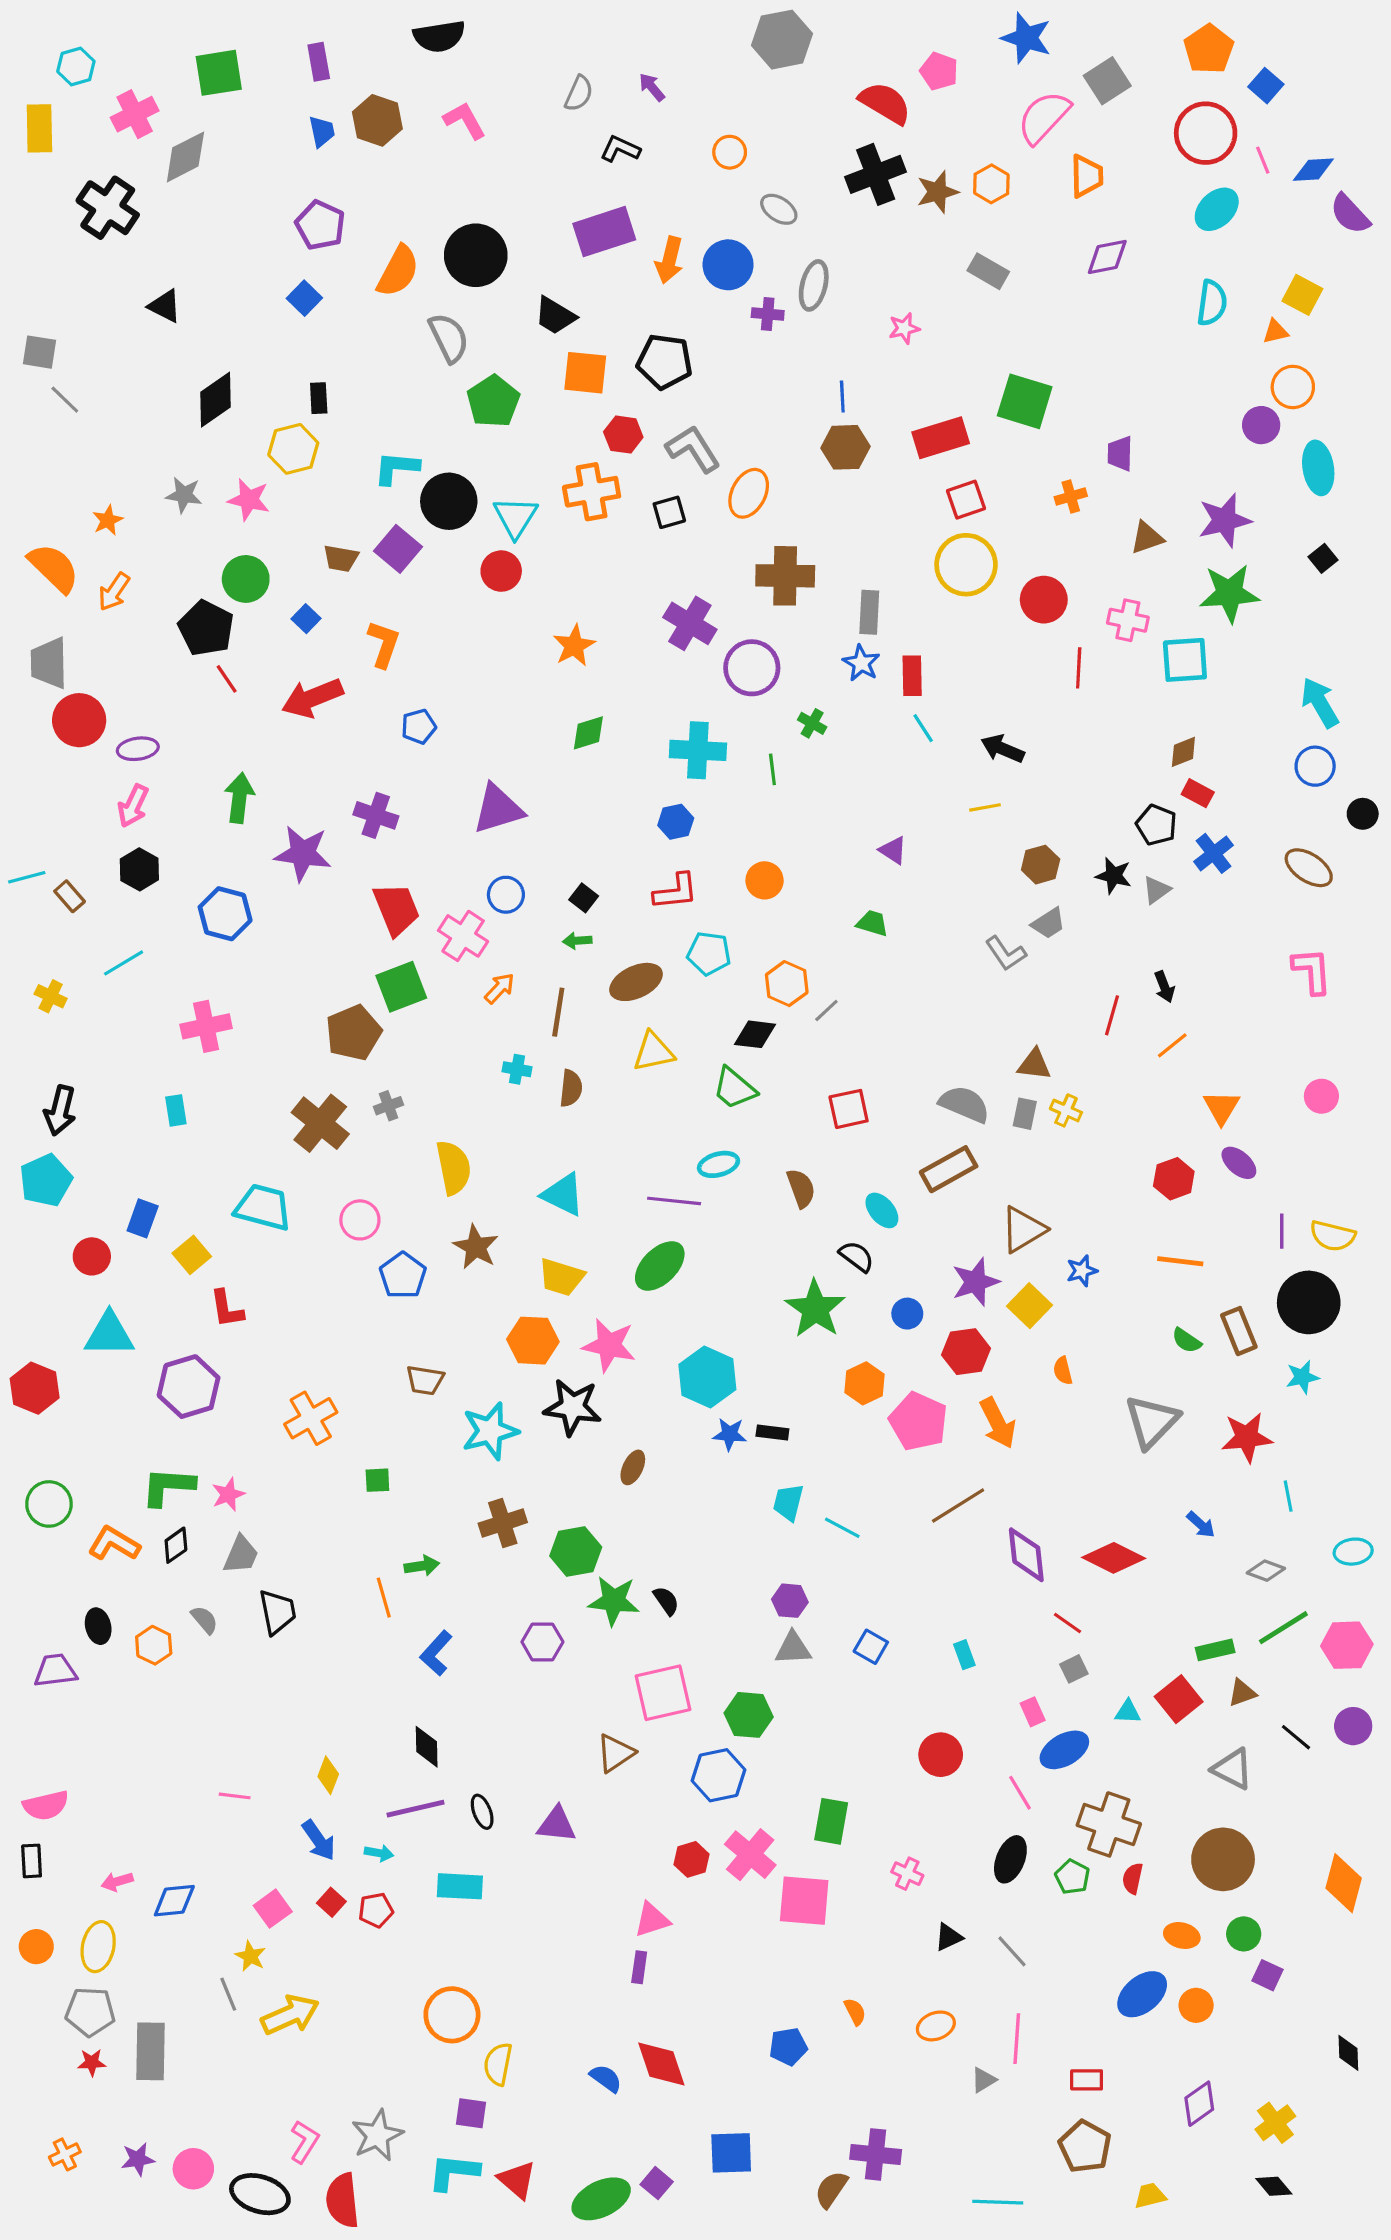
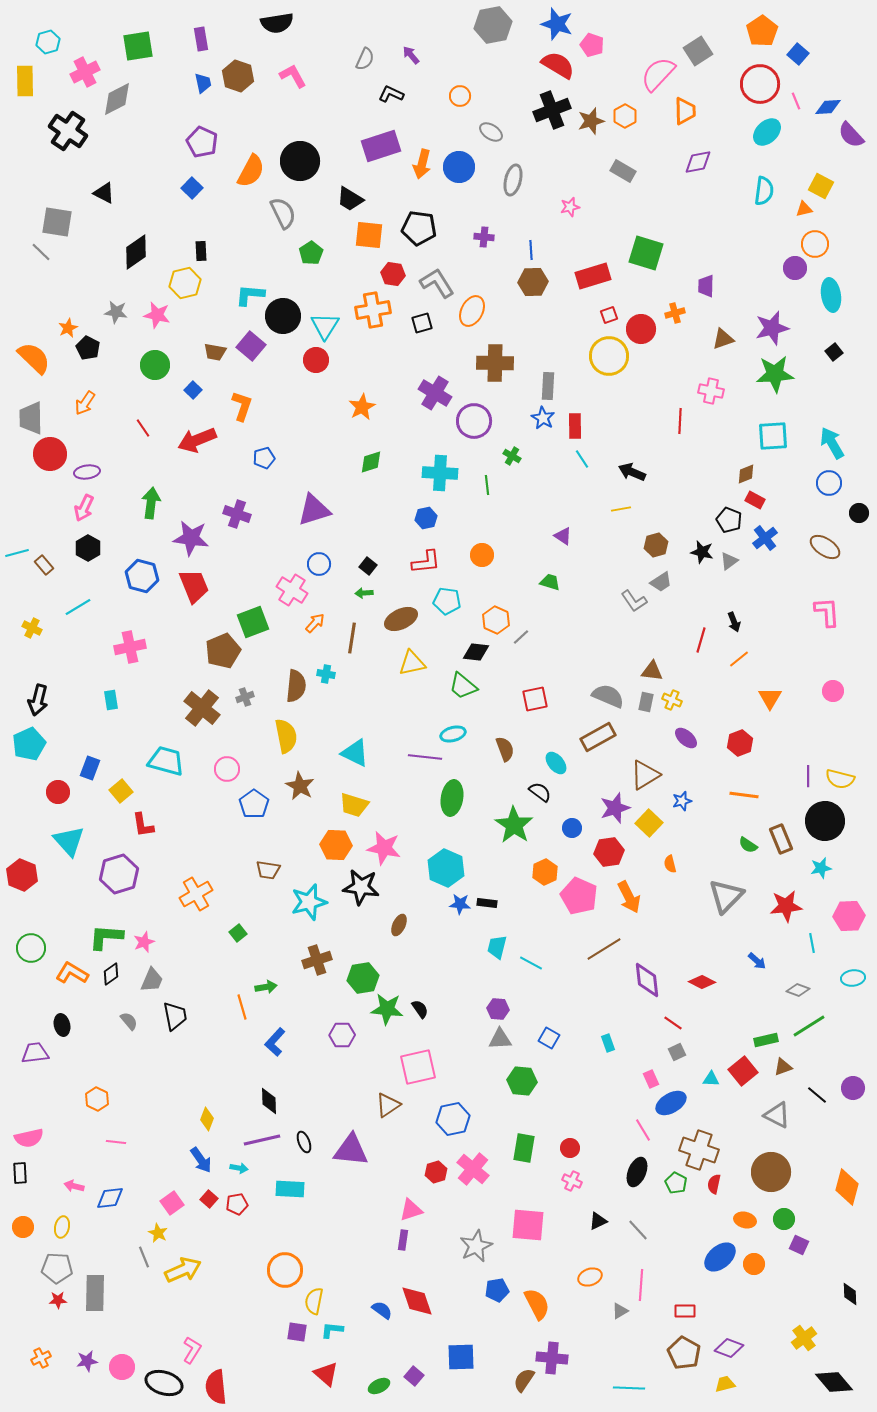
blue star: (1026, 38) -> (557, 24), moved
purple cross: (768, 314) -> (484, 237), moved
gray square: (39, 352) -> (57, 222), moved, size x1.4
green pentagon: (493, 401) -> (311, 253), size x0.7
red square: (966, 500) -> (609, 315), size x0.7
orange arrow: (114, 592) -> (85, 403), moved
red circle: (1044, 600) -> (641, 329), moved
black pentagon: (206, 628) -> (88, 348), moved, size x0.7
cyan square: (1185, 660) -> (773, 436), moved
red trapezoid: (396, 909) -> (194, 586), moved
brown semicircle: (571, 1088) -> (296, 686), moved, size x1.4
purple ellipse: (1239, 1163) -> (686, 738), moved
green ellipse: (660, 1266) -> (452, 798), moved, turned -36
cyan triangle: (109, 1334) -> (69, 841), turned 48
green square: (377, 1480) -> (238, 933), turned -36
red diamond: (1114, 1558) -> (702, 982), size x0.7
orange hexagon: (154, 1645) -> (97, 1099), moved
pink hexagon: (1347, 1645) -> (849, 916), moved
green hexagon: (749, 1715) -> (522, 1081), moved
red circle: (941, 1755) -> (570, 1148), moved, size x0.7
pink line: (235, 1796) -> (116, 1142), moved
purple triangle: (557, 1824) -> (351, 1150), size x1.4
pink arrow: (117, 1882) -> (74, 1186), turned 30
pink square: (804, 1901) -> (528, 1225), moved
yellow ellipse: (98, 1947) -> (62, 1227), size x0.7
orange semicircle: (855, 2012) -> (537, 1304), moved, size x1.8
purple diamond: (1199, 2104) -> (729, 1348), moved, turned 56
gray star: (377, 2135) -> (476, 1246), moved
cyan L-shape: (454, 2172) -> (332, 1330), moved, size x0.7
black diamond: (1274, 2186) -> (834, 1382), moved, size x1.6
green ellipse: (601, 2199) -> (379, 1386), size x0.6

